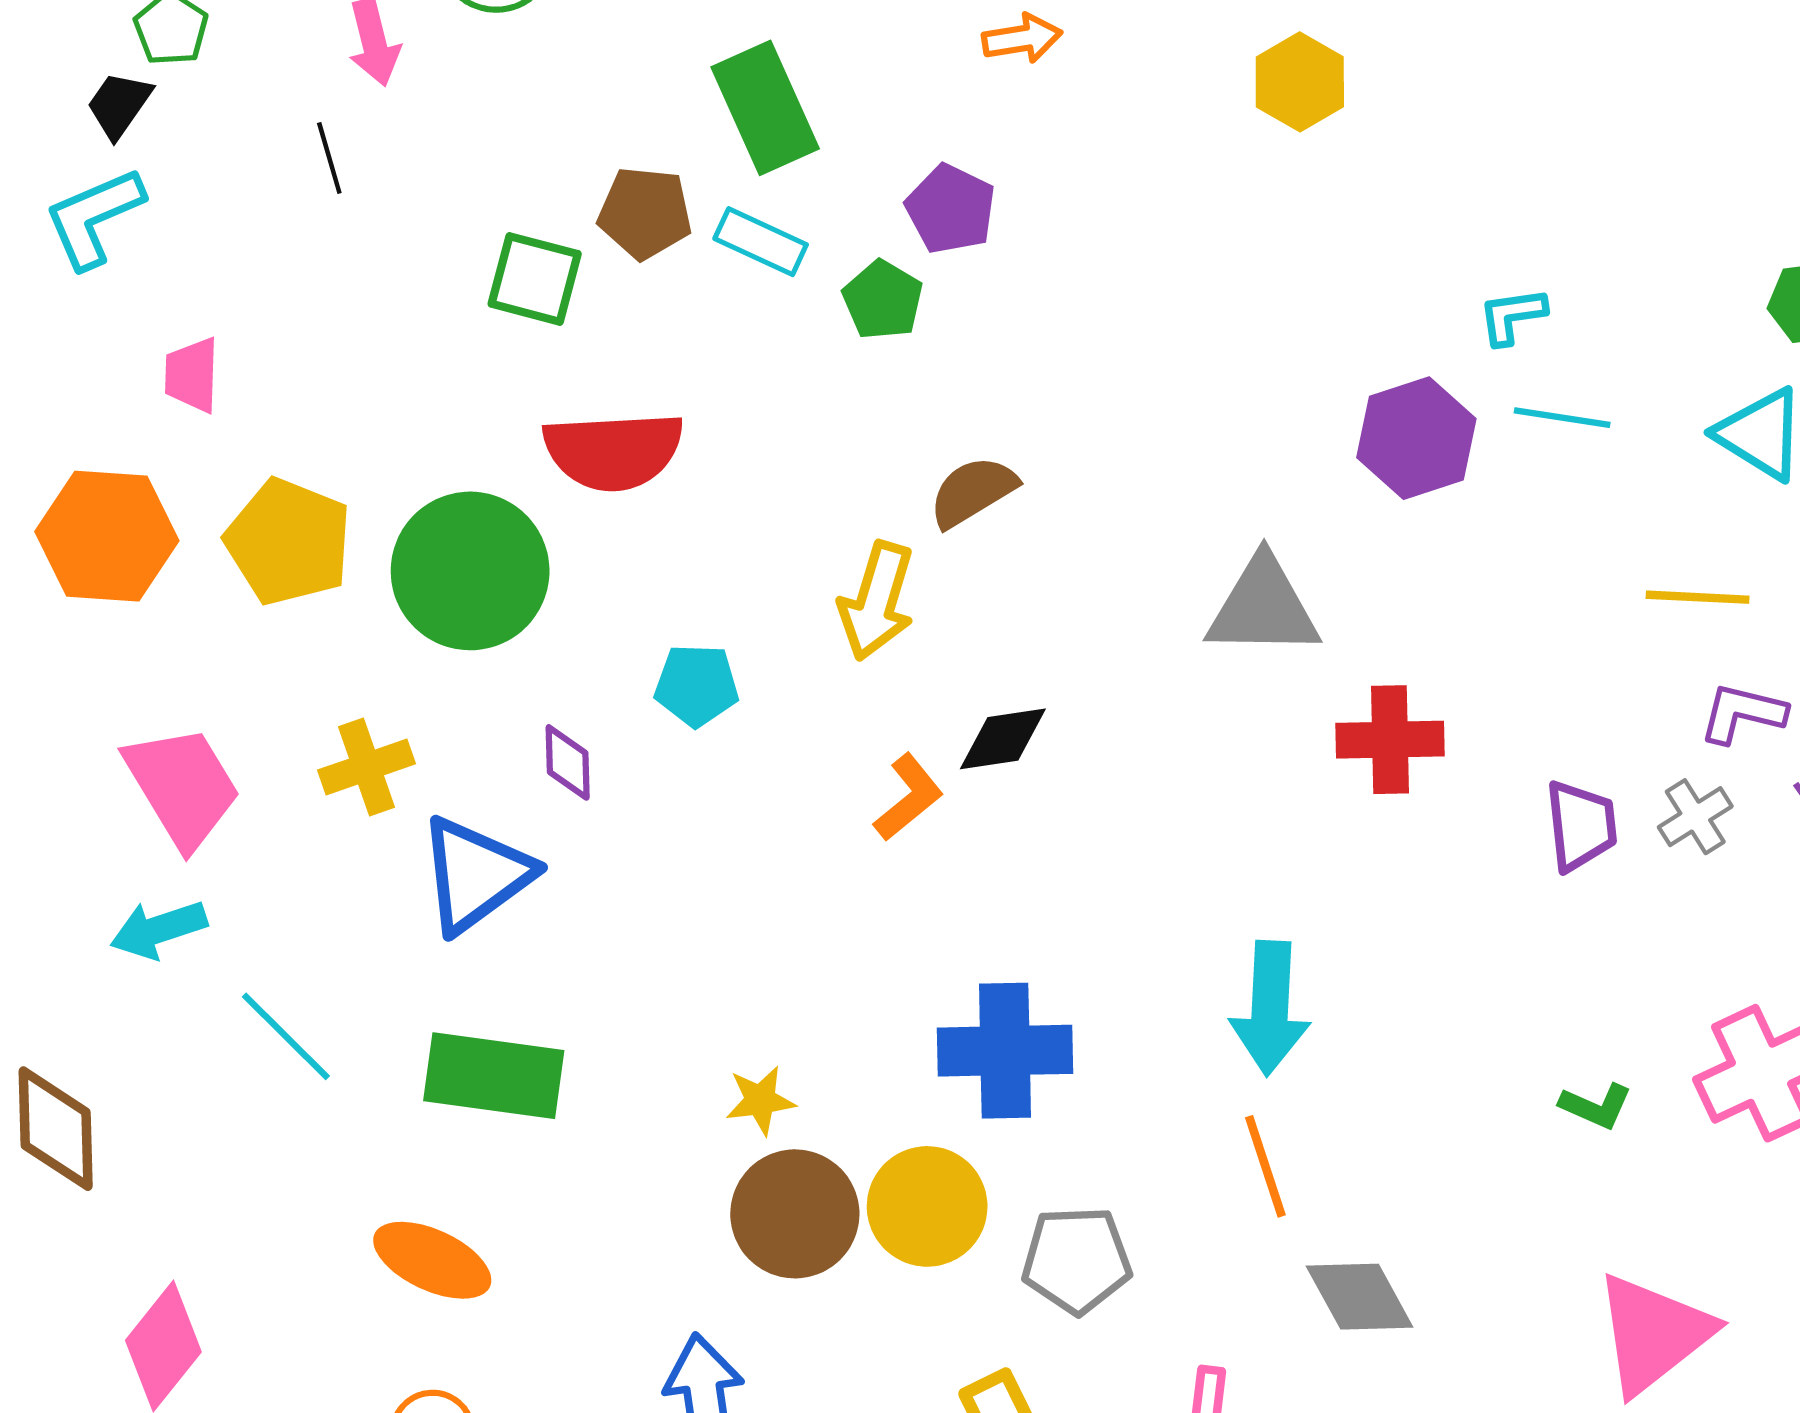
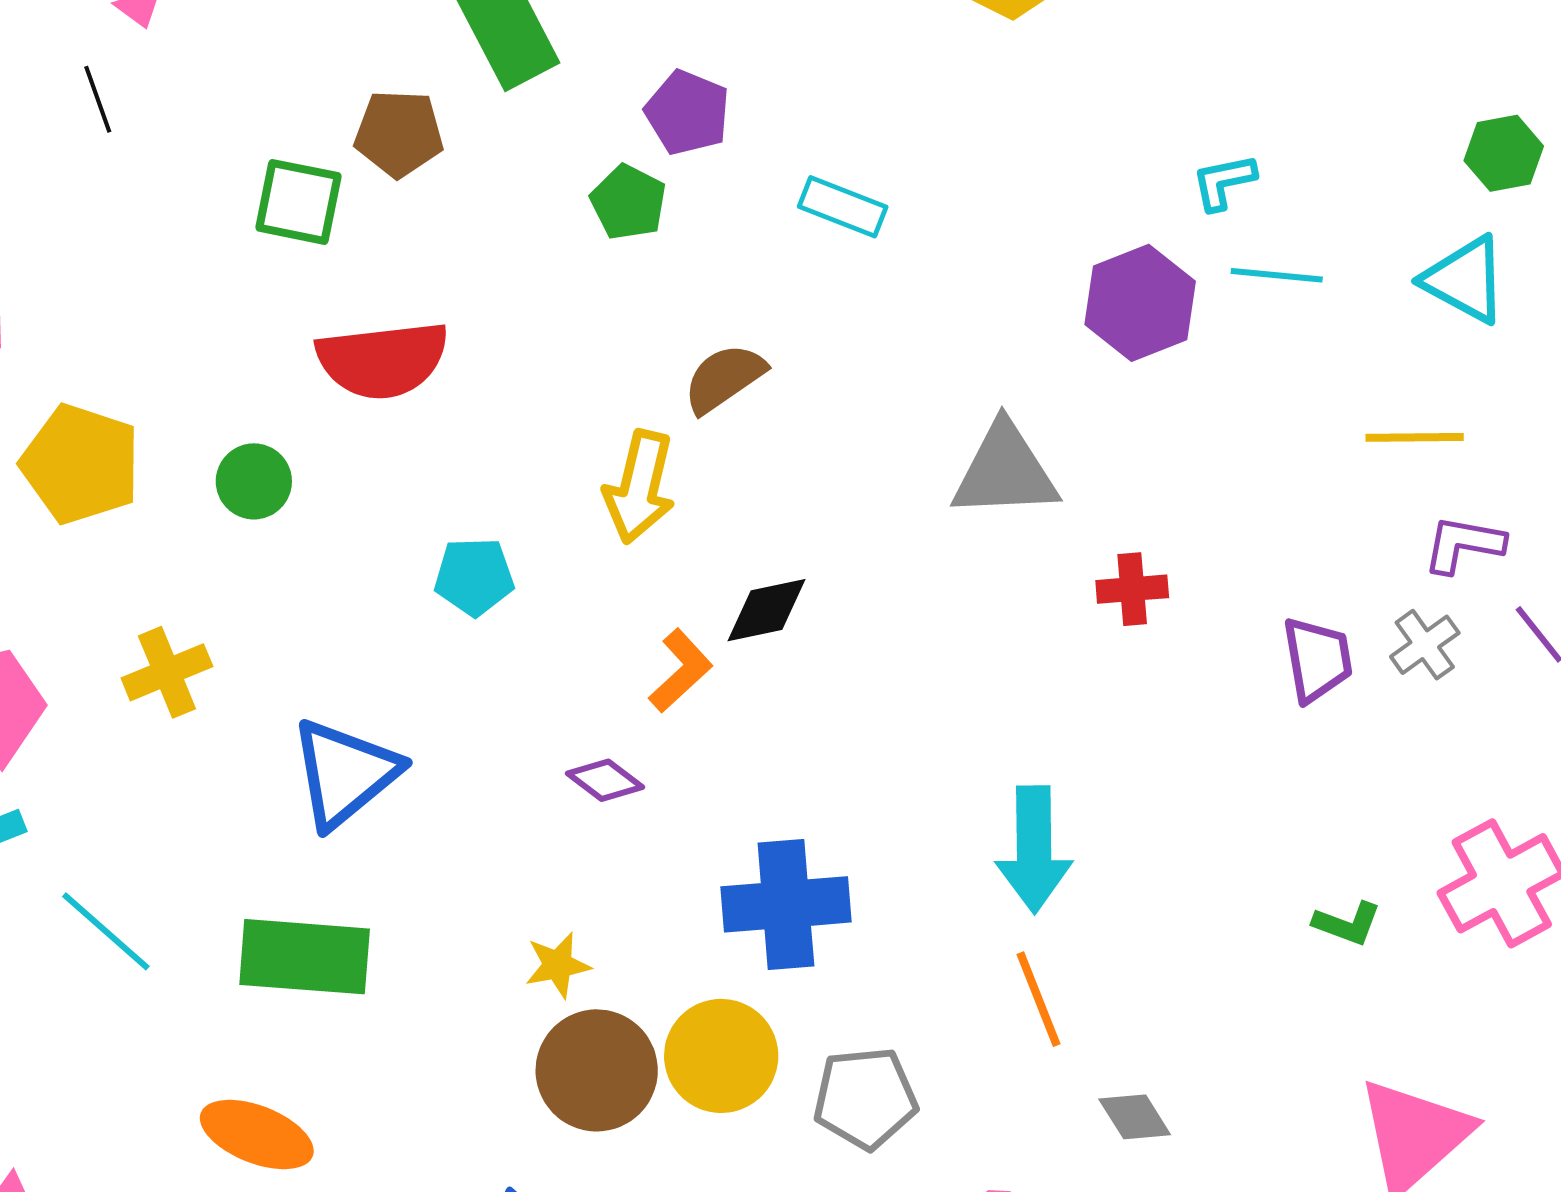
cyan rectangle: (761, 242) -> (843, 207), moved
green circle: (470, 571) -> (254, 481), size x0.5
red cross: (1390, 740) -> (1132, 589), size x0.7
purple diamond: (568, 762) -> (605, 780), moved, turned -48
blue triangle: (475, 875) -> (345, 773), moved
gray diamond: (1360, 1297) -> (1135, 1117), size x0.7

